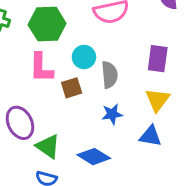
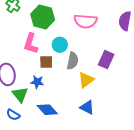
yellow triangle: (157, 100) -> (86, 80), moved
blue star: (112, 114) -> (37, 82), moved

